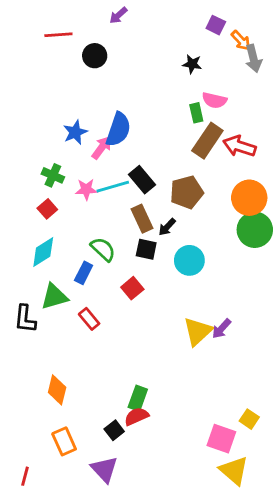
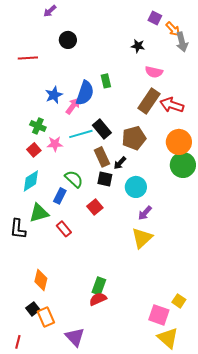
purple arrow: (118, 15) -> (50, 11), moved
red line: (58, 35) -> (28, 58), moved
green rectangle: (196, 113) -> (106, 81), moved
pink star: (86, 189) -> (55, 144), moved
purple arrow: (221, 329) -> (145, 213), moved
black square: (114, 430) -> (33, 309), moved

